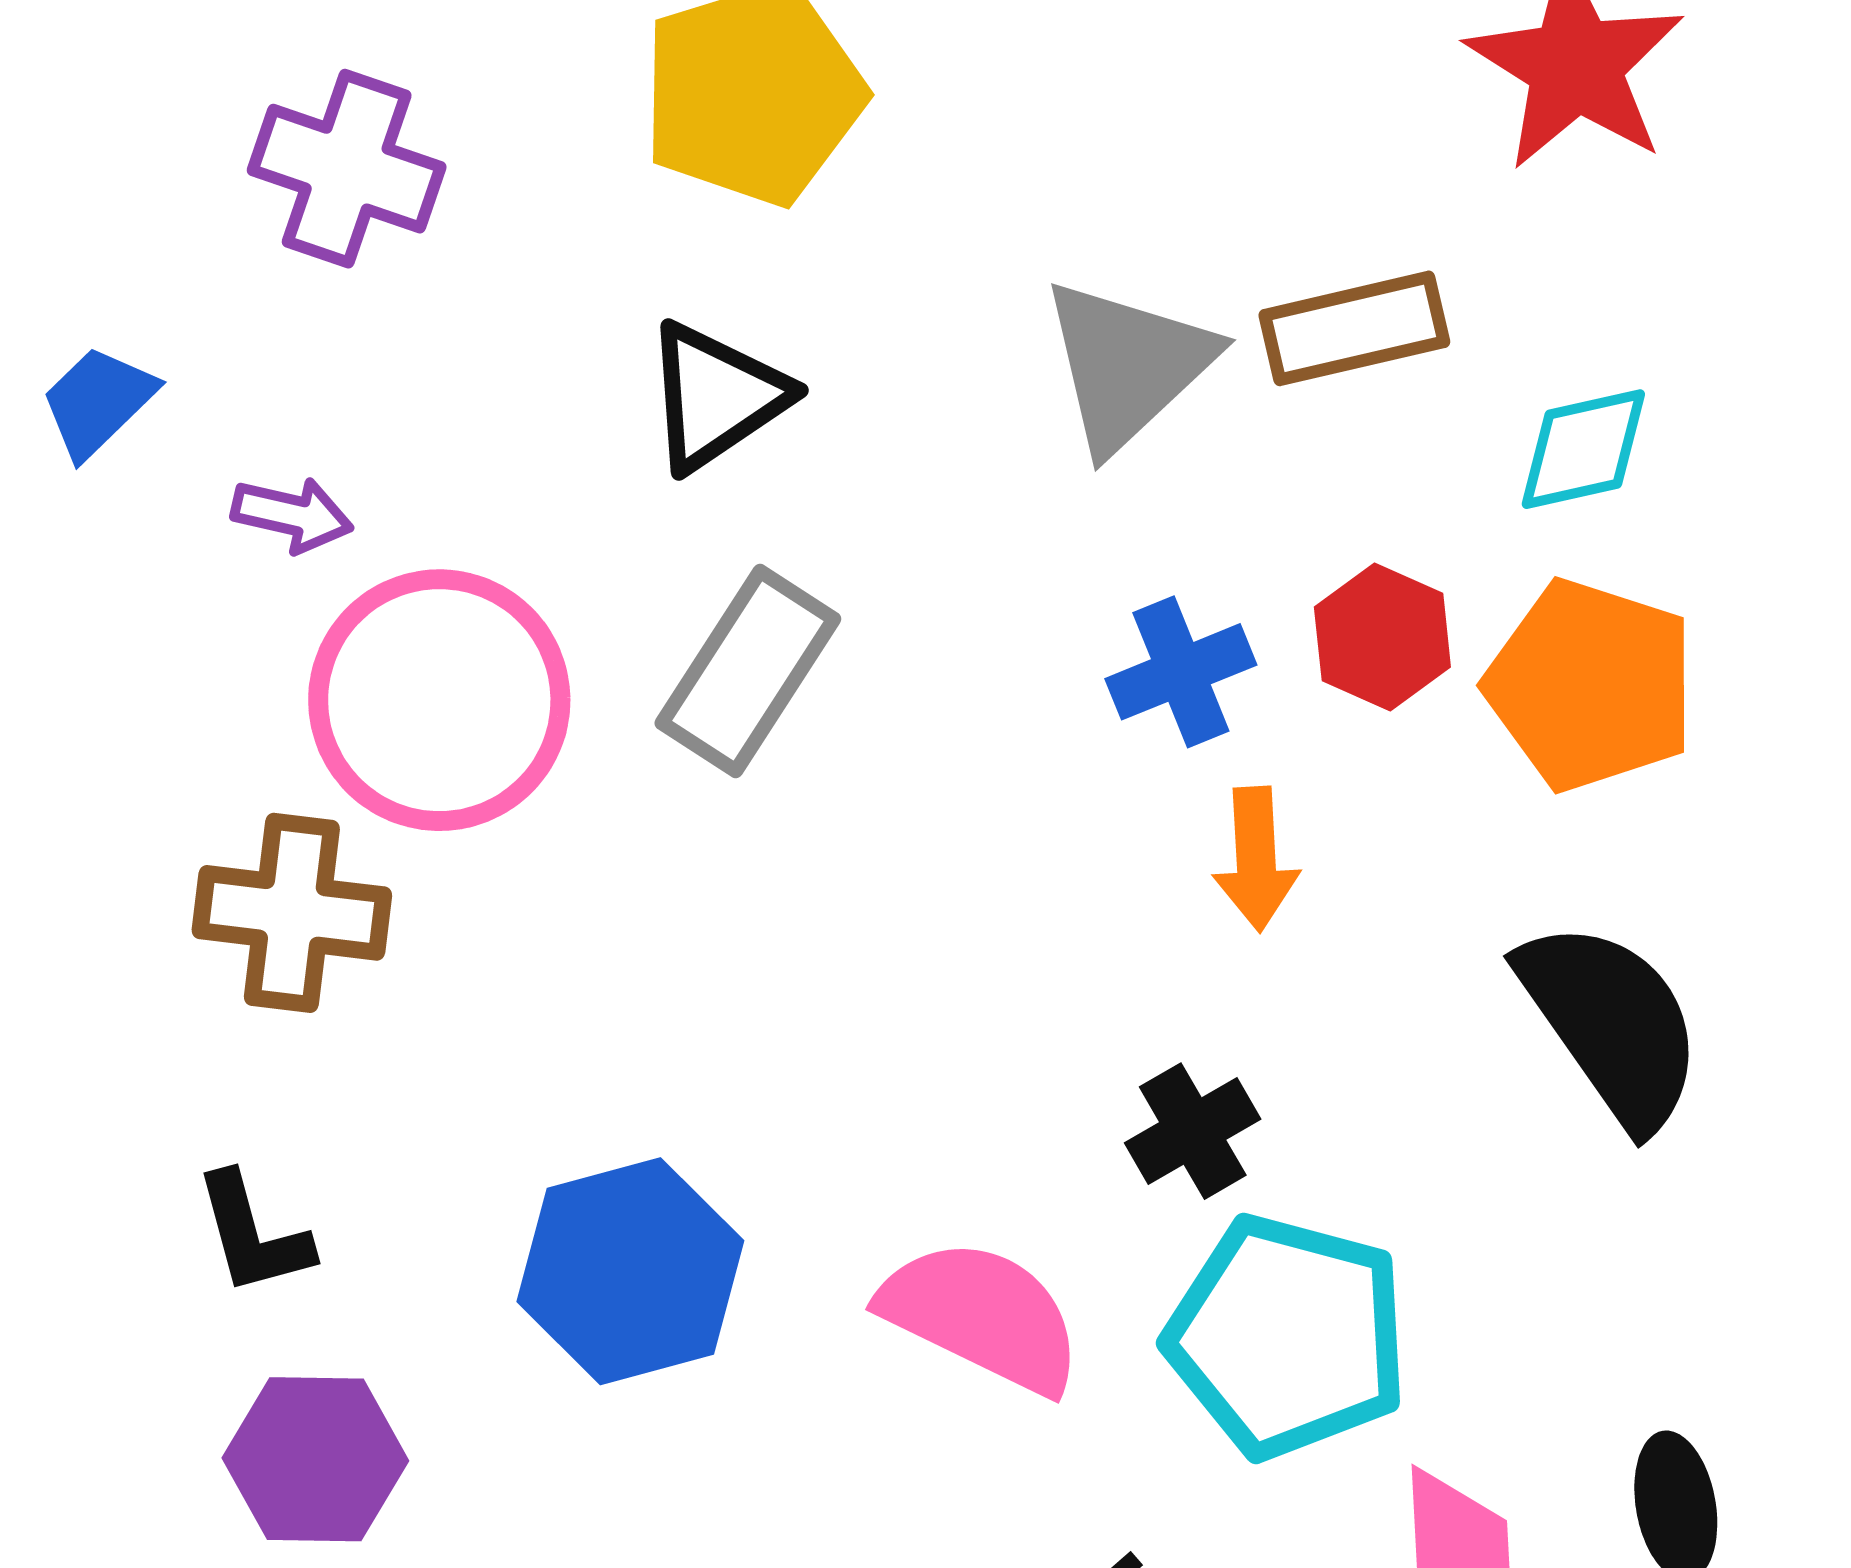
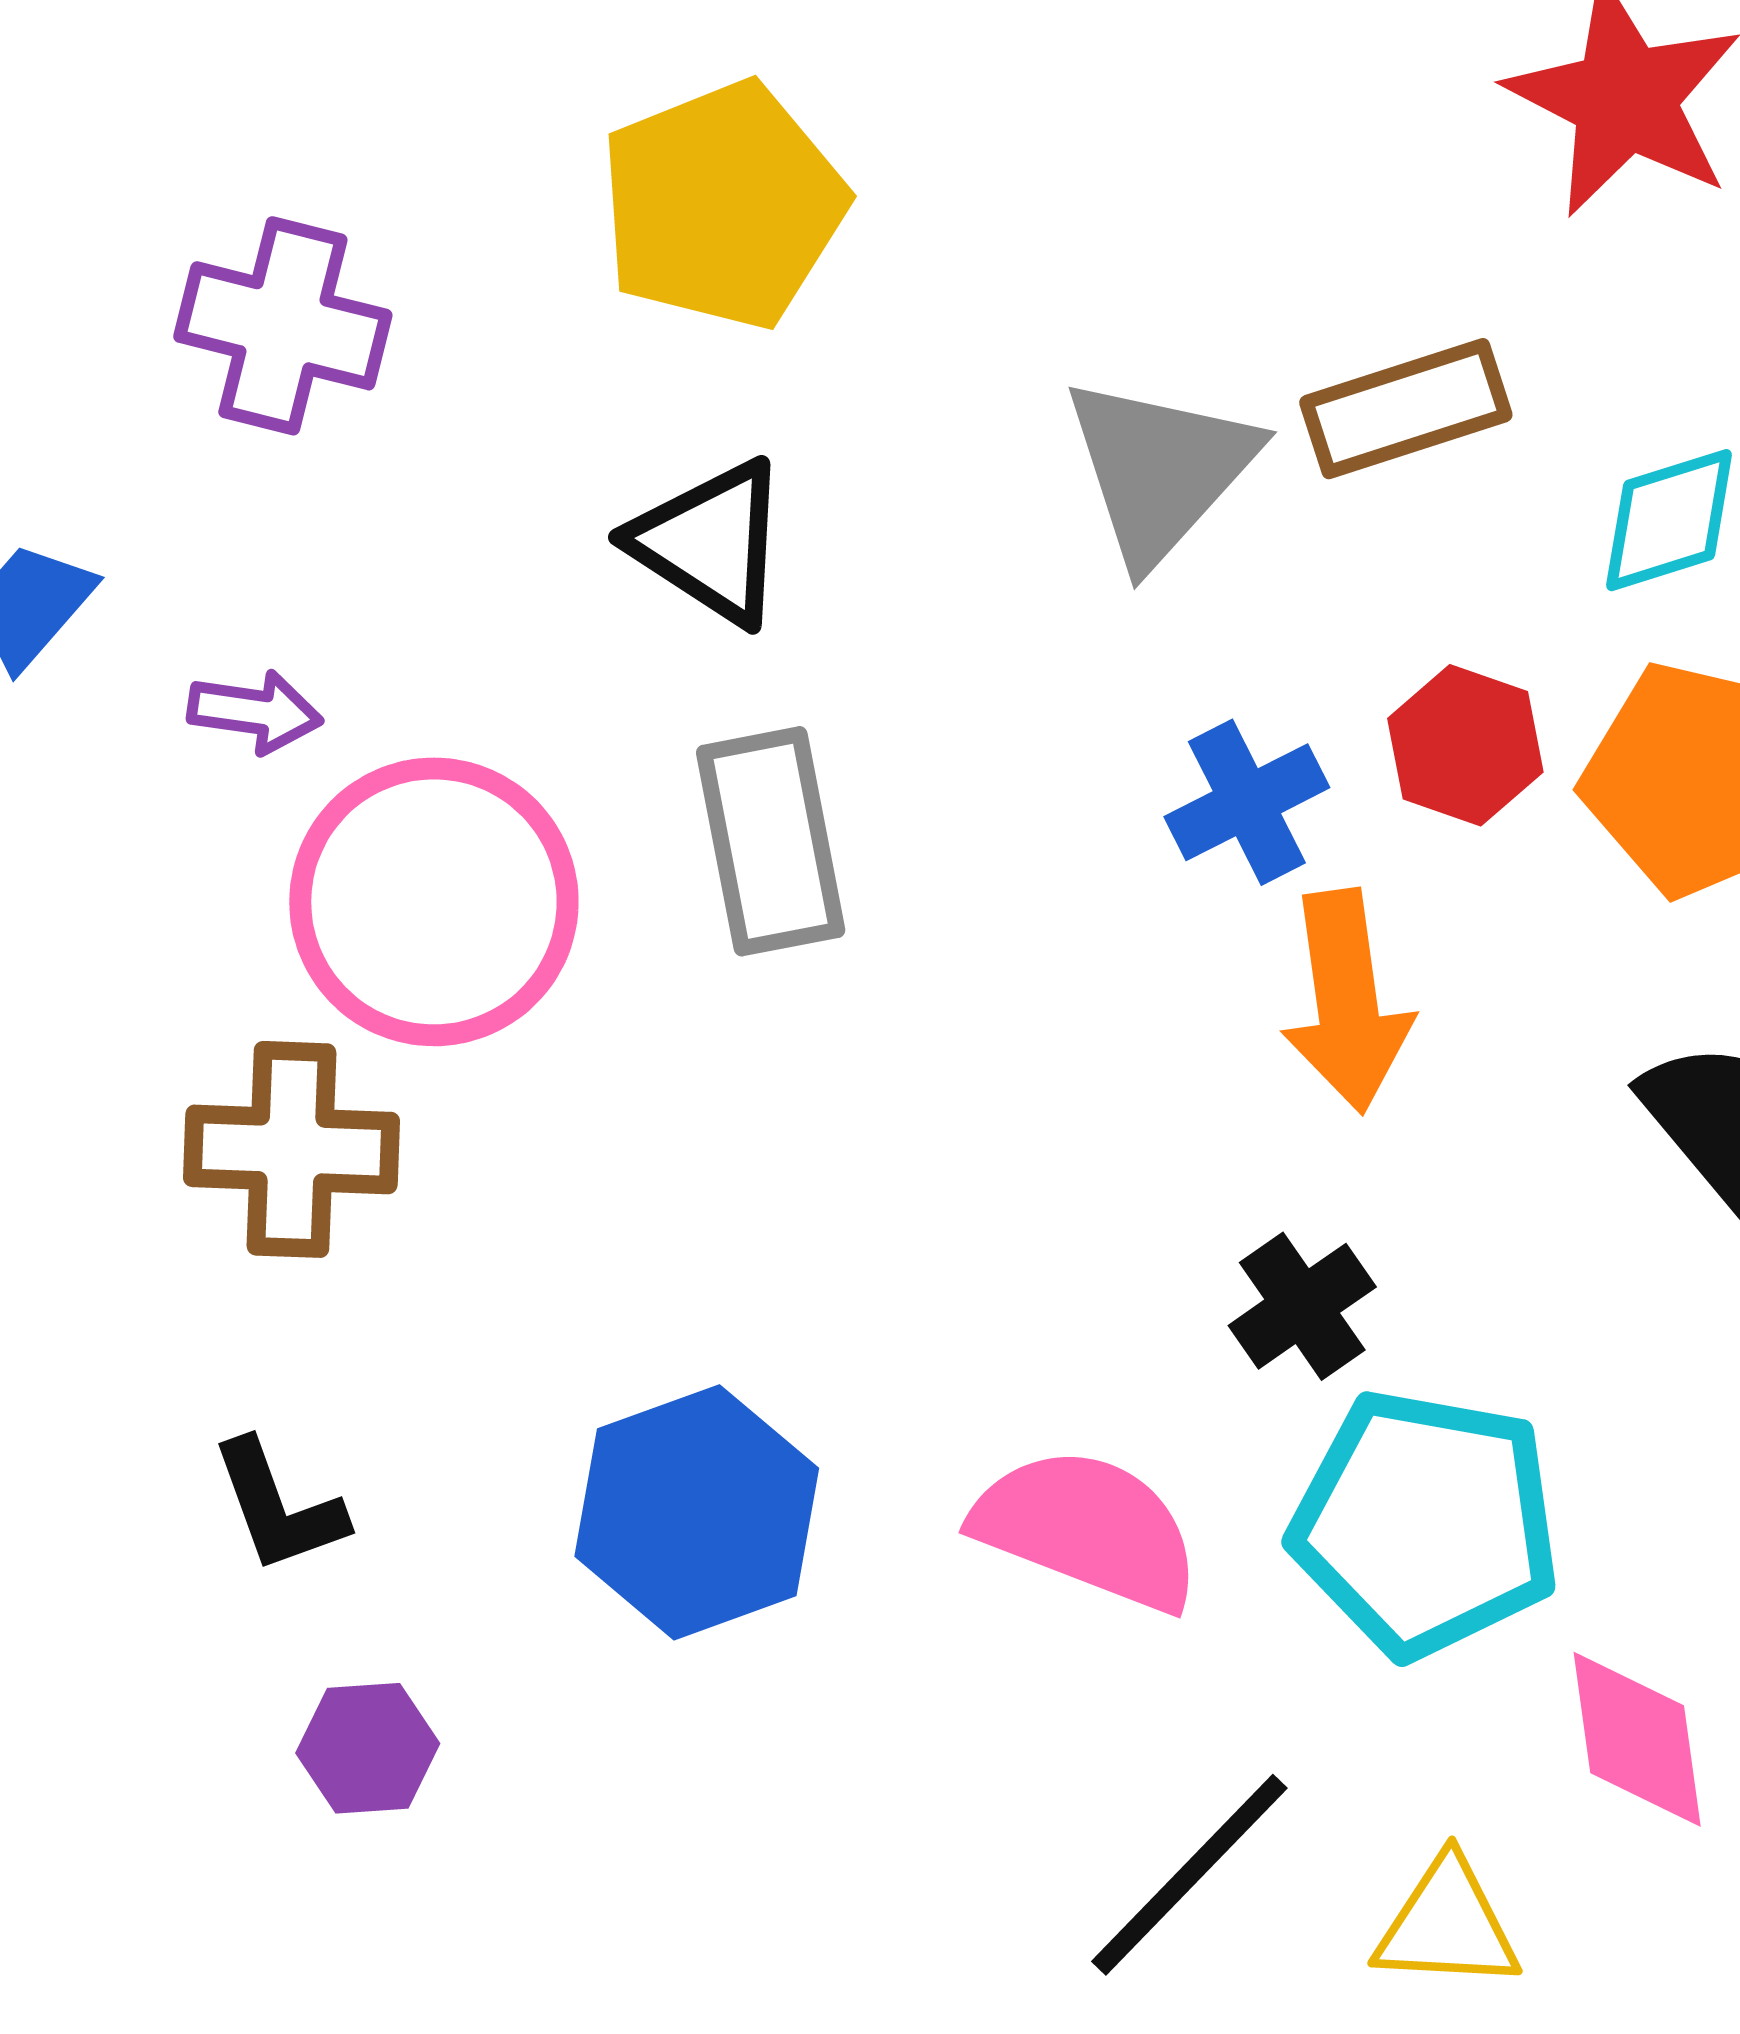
black triangle: (716, 396) -> (710, 542), turned -48
gray rectangle: (748, 671) -> (771, 841), turned -39
orange arrow: (1256, 859) -> (1347, 1001), size x1.4
purple hexagon: (315, 1459) -> (368, 1748), size x0.7

